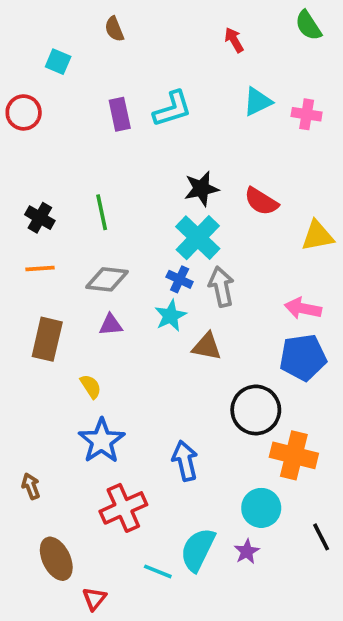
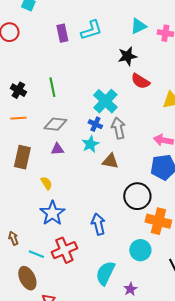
black star: (201, 189) -> (127, 56), moved
purple star: (247, 551) -> (130, 289), moved
cyan line: (158, 571) -> (36, 254), moved

